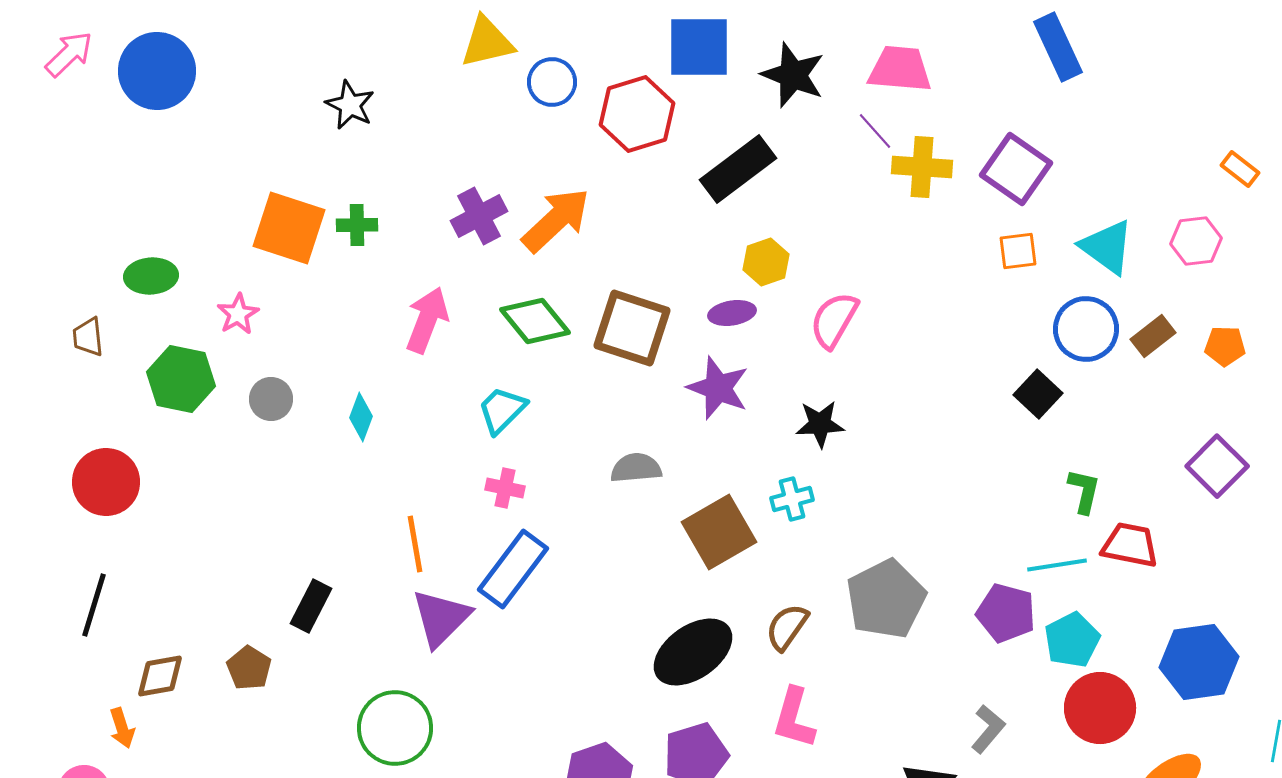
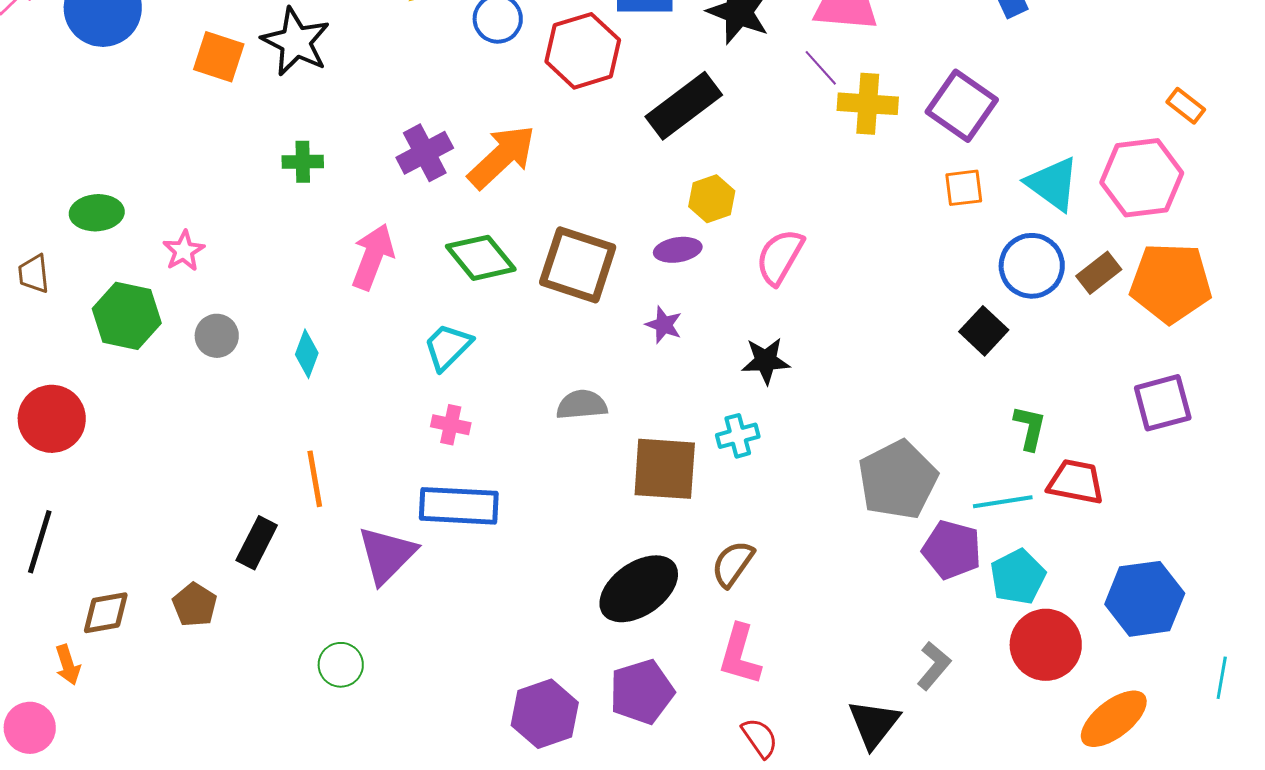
black star: (350, 105) -> (296, 42), size x1.4
orange square: (289, 228) -> (219, 57), moved, size x0.7
pink hexagon: (1196, 241) -> (1142, 178), size x1.6
orange pentagon: (1225, 346) -> (1171, 283), size x2.0
purple star: (718, 388) -> (664, 325), size x0.6
purple square: (1217, 466) -> (1163, 403), turned 30
brown square: (719, 532) -> (665, 469), turned 34
orange line: (415, 544) -> (315, 479), moved
blue rectangle: (513, 569) -> (459, 506), turned 56
gray pentagon: (886, 599) -> (898, 480), moved
green circle: (395, 728) -> (341, 665), size x0.6

